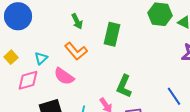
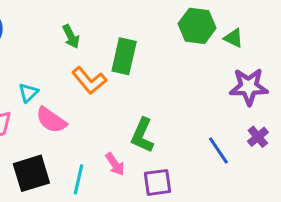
orange L-shape: (76, 51) -> (89, 81), moved
cyan triangle: (41, 58) -> (28, 93), moved

